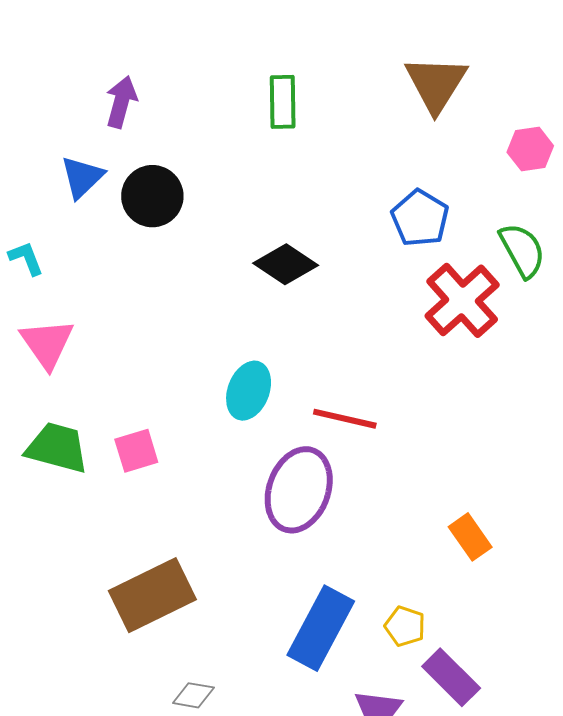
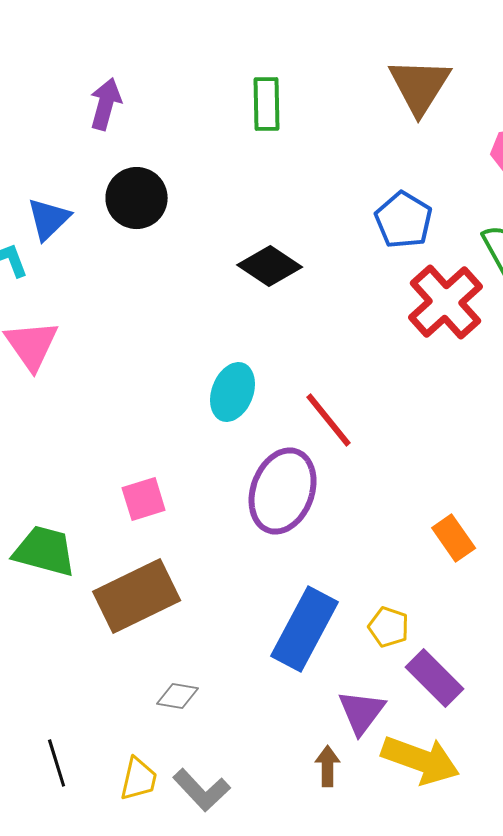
blue triangle: (82, 177) -> (49, 219), moved
red line: (345, 419) -> (329, 420), turned 38
green trapezoid: (57, 448) -> (45, 551), moved
pink square: (136, 451) -> (144, 499), moved

